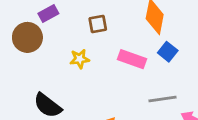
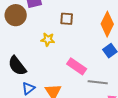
pink rectangle: (132, 59) -> (77, 66), moved

